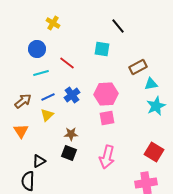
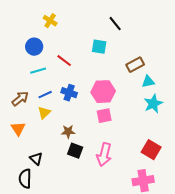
blue cross: (72, 95) -> (69, 93), turned -35
black square: (69, 153) -> (75, 151), moved
black triangle: (39, 161) -> (36, 159), turned -48

